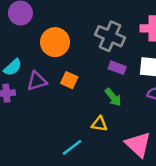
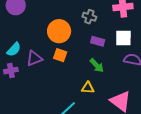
gray cross: (110, 36) -> (89, 17), size x0.6
orange circle: (55, 42) -> (59, 31), moved

